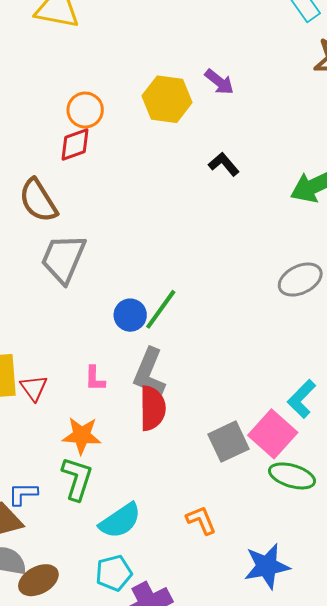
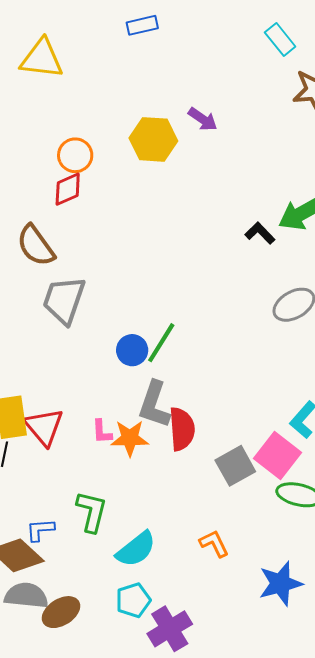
black L-shape: (224, 164) -> (260, 233), moved
pink L-shape: (95, 378) -> (102, 432), moved
red triangle: (34, 388) -> (44, 427), size x1.5
red semicircle: (152, 408) -> (182, 429), moved
orange star: (82, 435) -> (130, 438), moved

